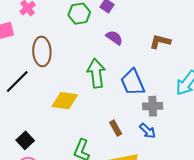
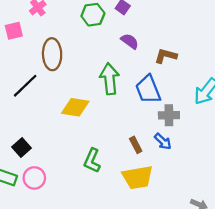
brown L-shape: (160, 42) -> (166, 56), moved
brown rectangle: (116, 128) -> (136, 145), moved
black square: (25, 140) -> (22, 148), moved

